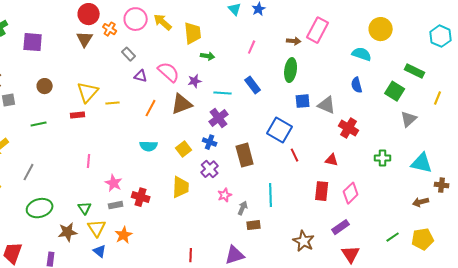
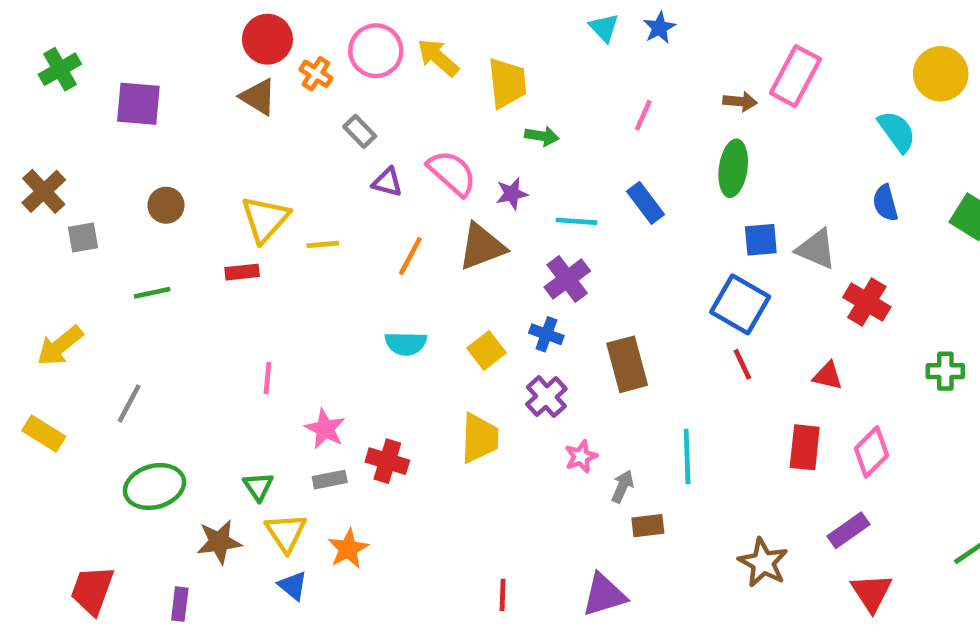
brown triangle: (85, 39) -> (258, 97), turned -30
cyan semicircle: (362, 54) -> (897, 131), turned 36
blue square: (280, 130) -> (740, 304), moved

